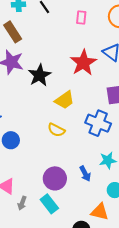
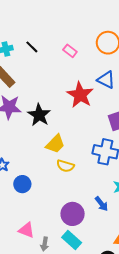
pink rectangle: (81, 18) -> (70, 51), turned -48
yellow trapezoid: (65, 100) -> (55, 144), moved

